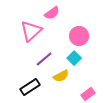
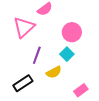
purple line: (44, 59) -> (37, 55), turned -30

